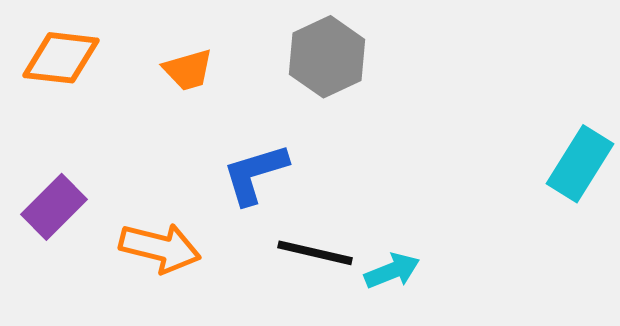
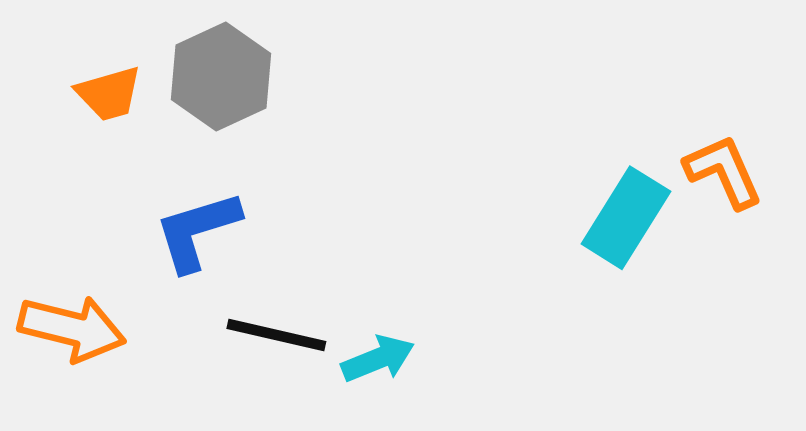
gray hexagon: (327, 57) -> (221, 77), moved

